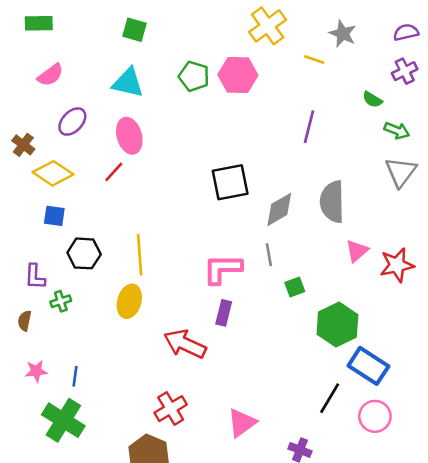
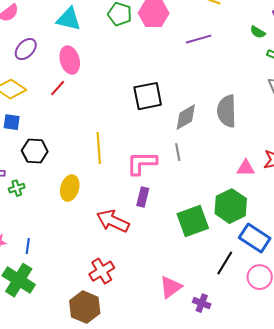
purple line: (309, 127) -> (199, 39), moved, turned 60
pink triangle: (357, 251) -> (246, 168), moved, turned 42
yellow line: (140, 255) -> (99, 148), moved
green square: (295, 287) -> (193, 221), moved, size x2.0
pink triangle: (242, 423) -> (171, 287), moved

